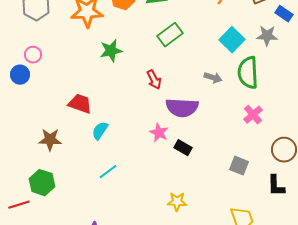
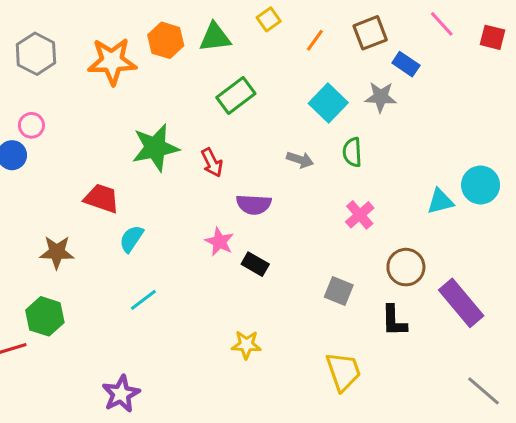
green star: (111, 51) -> (155, 148), moved, size x1.4
green semicircle: (248, 73) -> (352, 152), size x0.6
purple semicircle: (182, 108) -> (254, 204), size x0.7

